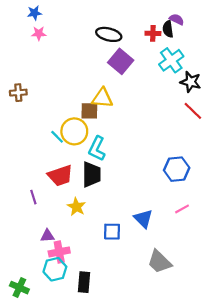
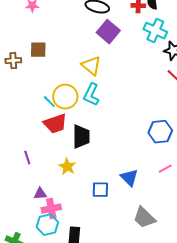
cyan cross: (171, 60) -> (155, 31), turned -30
yellow triangle: (102, 98) -> (91, 66), turned 35
brown square: (89, 111) -> (38, 50), moved
cyan L-shape: (97, 149) -> (91, 95), moved
red trapezoid: (60, 176) -> (55, 124), moved

